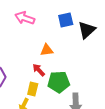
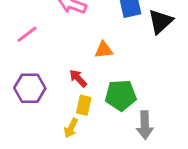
red arrow: (39, 70) -> (78, 78), moved

